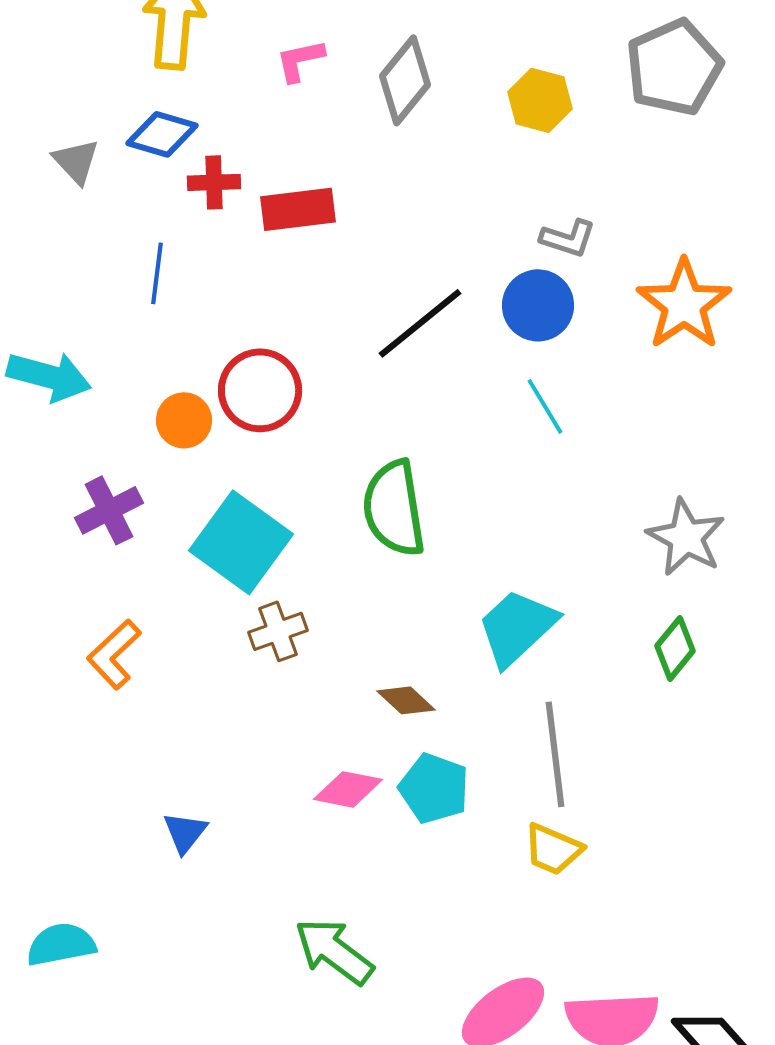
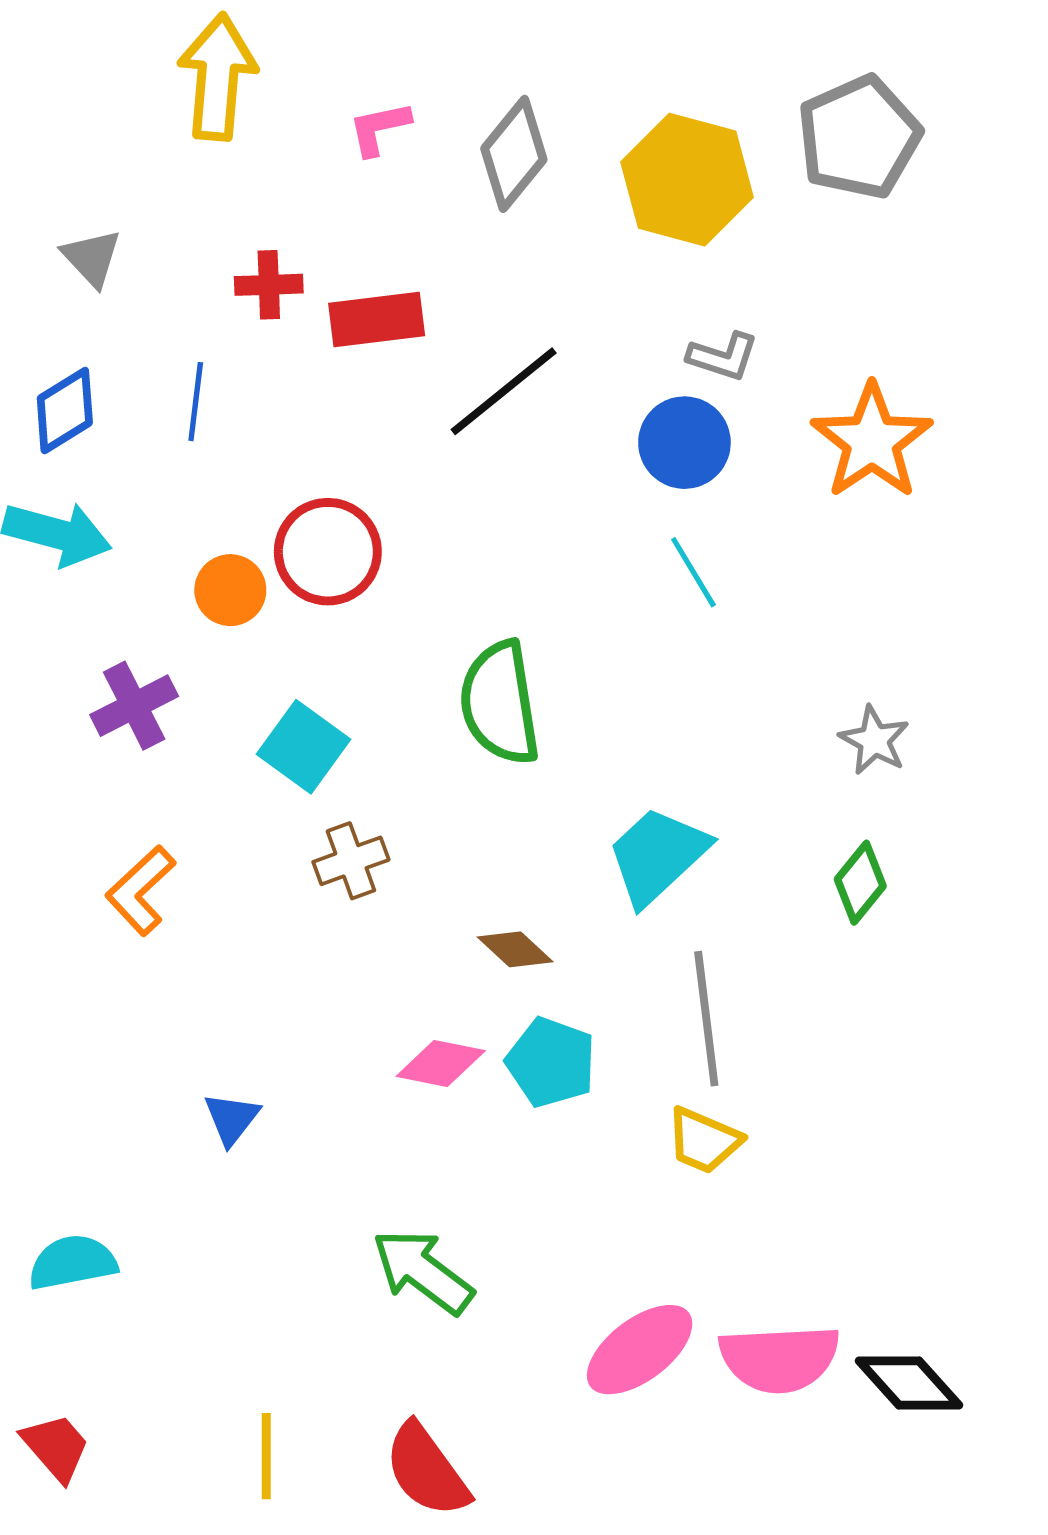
yellow hexagon: (540, 100) -> (687, 180), size x1.6
blue diamond: (162, 134) -> (65, 411), moved, turned -48
black line: (420, 323) -> (504, 391), moved
gray star: (686, 537) -> (874, 740), size x0.7
cyan square: (241, 542) -> (303, 747), size x0.7

